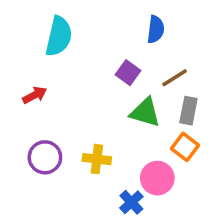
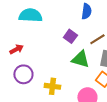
cyan semicircle: (59, 36) -> (30, 15), turned -100
purple circle: (45, 157) -> (23, 74), moved

